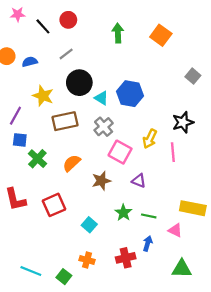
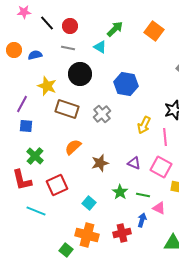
red circle: (68, 20) -> (70, 26), moved
green arrow: (118, 33) -> (115, 29), turned 48
gray line: (66, 54) -> (68, 48), turned 48
cyan triangle: (101, 98) -> (100, 47), moved
brown rectangle: (65, 121) -> (67, 109), turned 30
pink square: (120, 152) -> (161, 167), moved
green cross: (37, 159) -> (35, 156), moved
pink triangle: (175, 230) -> (159, 208), moved
orange cross: (87, 260) -> (87, 235), size x1.6
cyan line: (31, 271) -> (36, 211), moved

